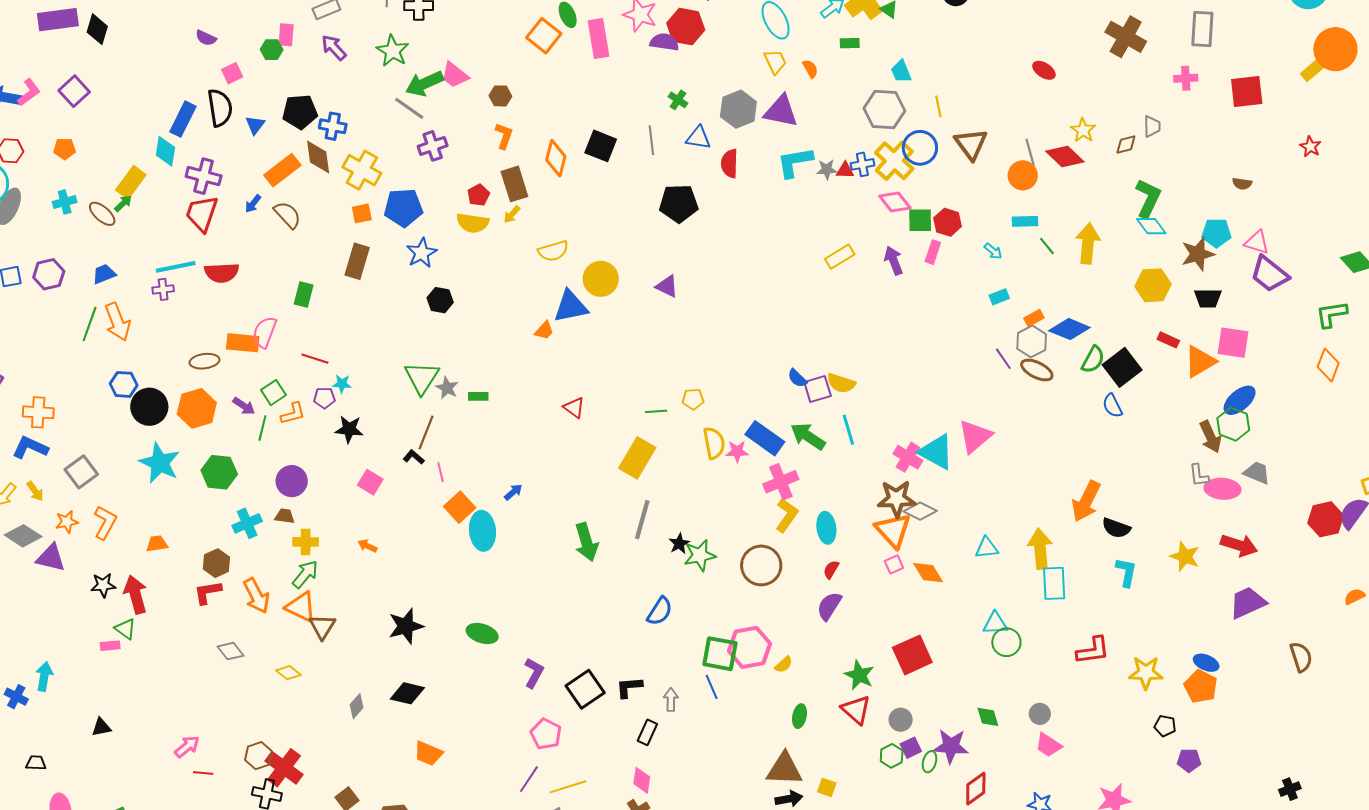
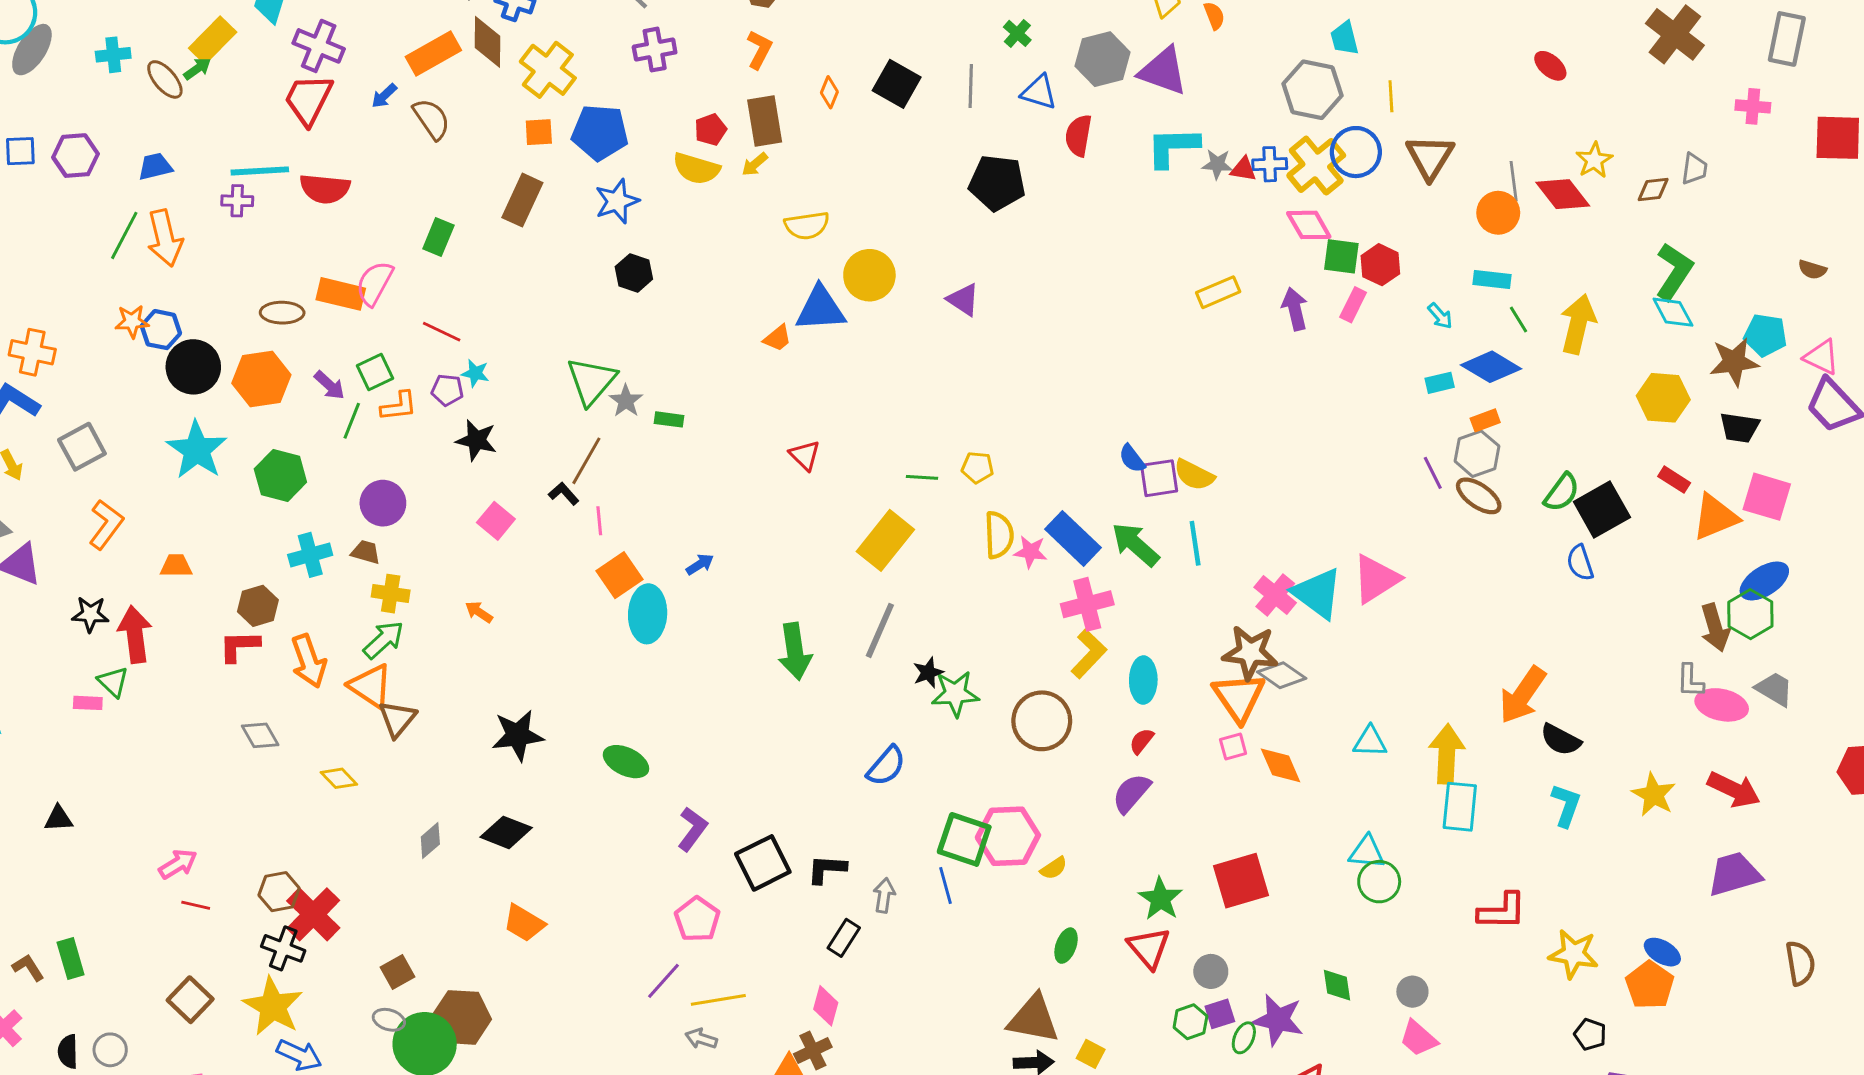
orange diamond: (556, 158) -> (829, 92), size x0.6
blue diamond: (1069, 329) -> (1491, 367), moved
orange star: (67, 522) -> (132, 322), moved

